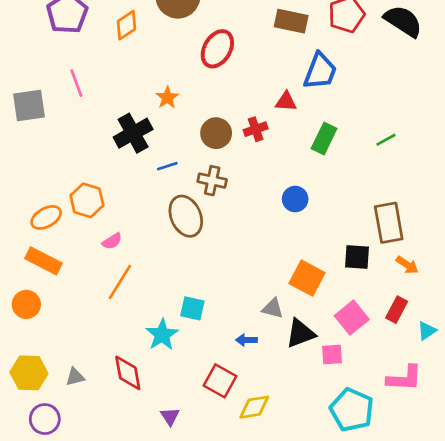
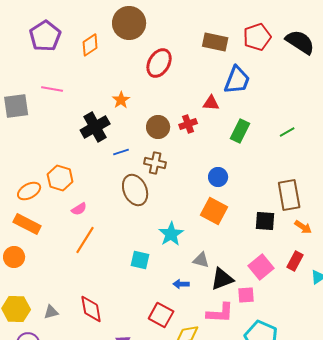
pink line: (76, 83) -> (52, 89), turned -60
orange square: (307, 278) -> (214, 211), moved
cyan star: (162, 335) -> (171, 234), moved
pink L-shape: (404, 378) -> (220, 313), moved

